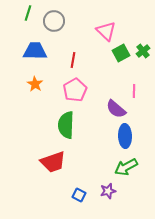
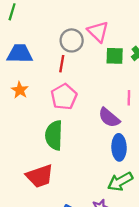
gray circle: (54, 21) -> (72, 40), moved
green square: (121, 53) -> (115, 56), turned 30

